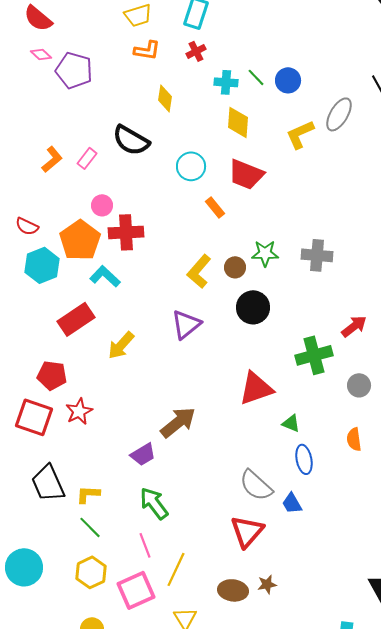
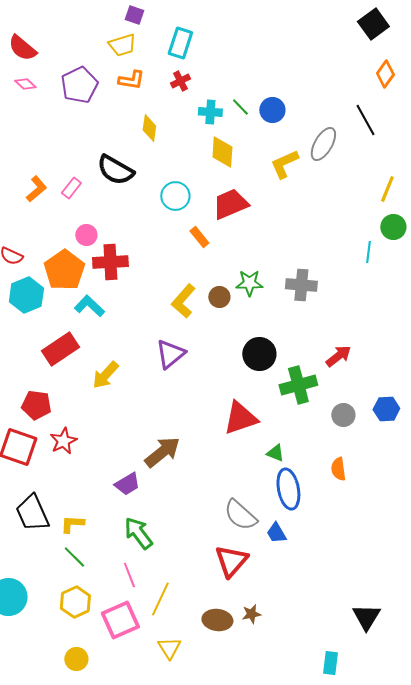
purple pentagon: (74, 70) -> (79, 85), moved, turned 30
red trapezoid: (246, 174) -> (230, 204), turned 135
black circle: (253, 307) -> (259, 354), moved
blue ellipse: (304, 459) -> (288, 489), size x1.4

